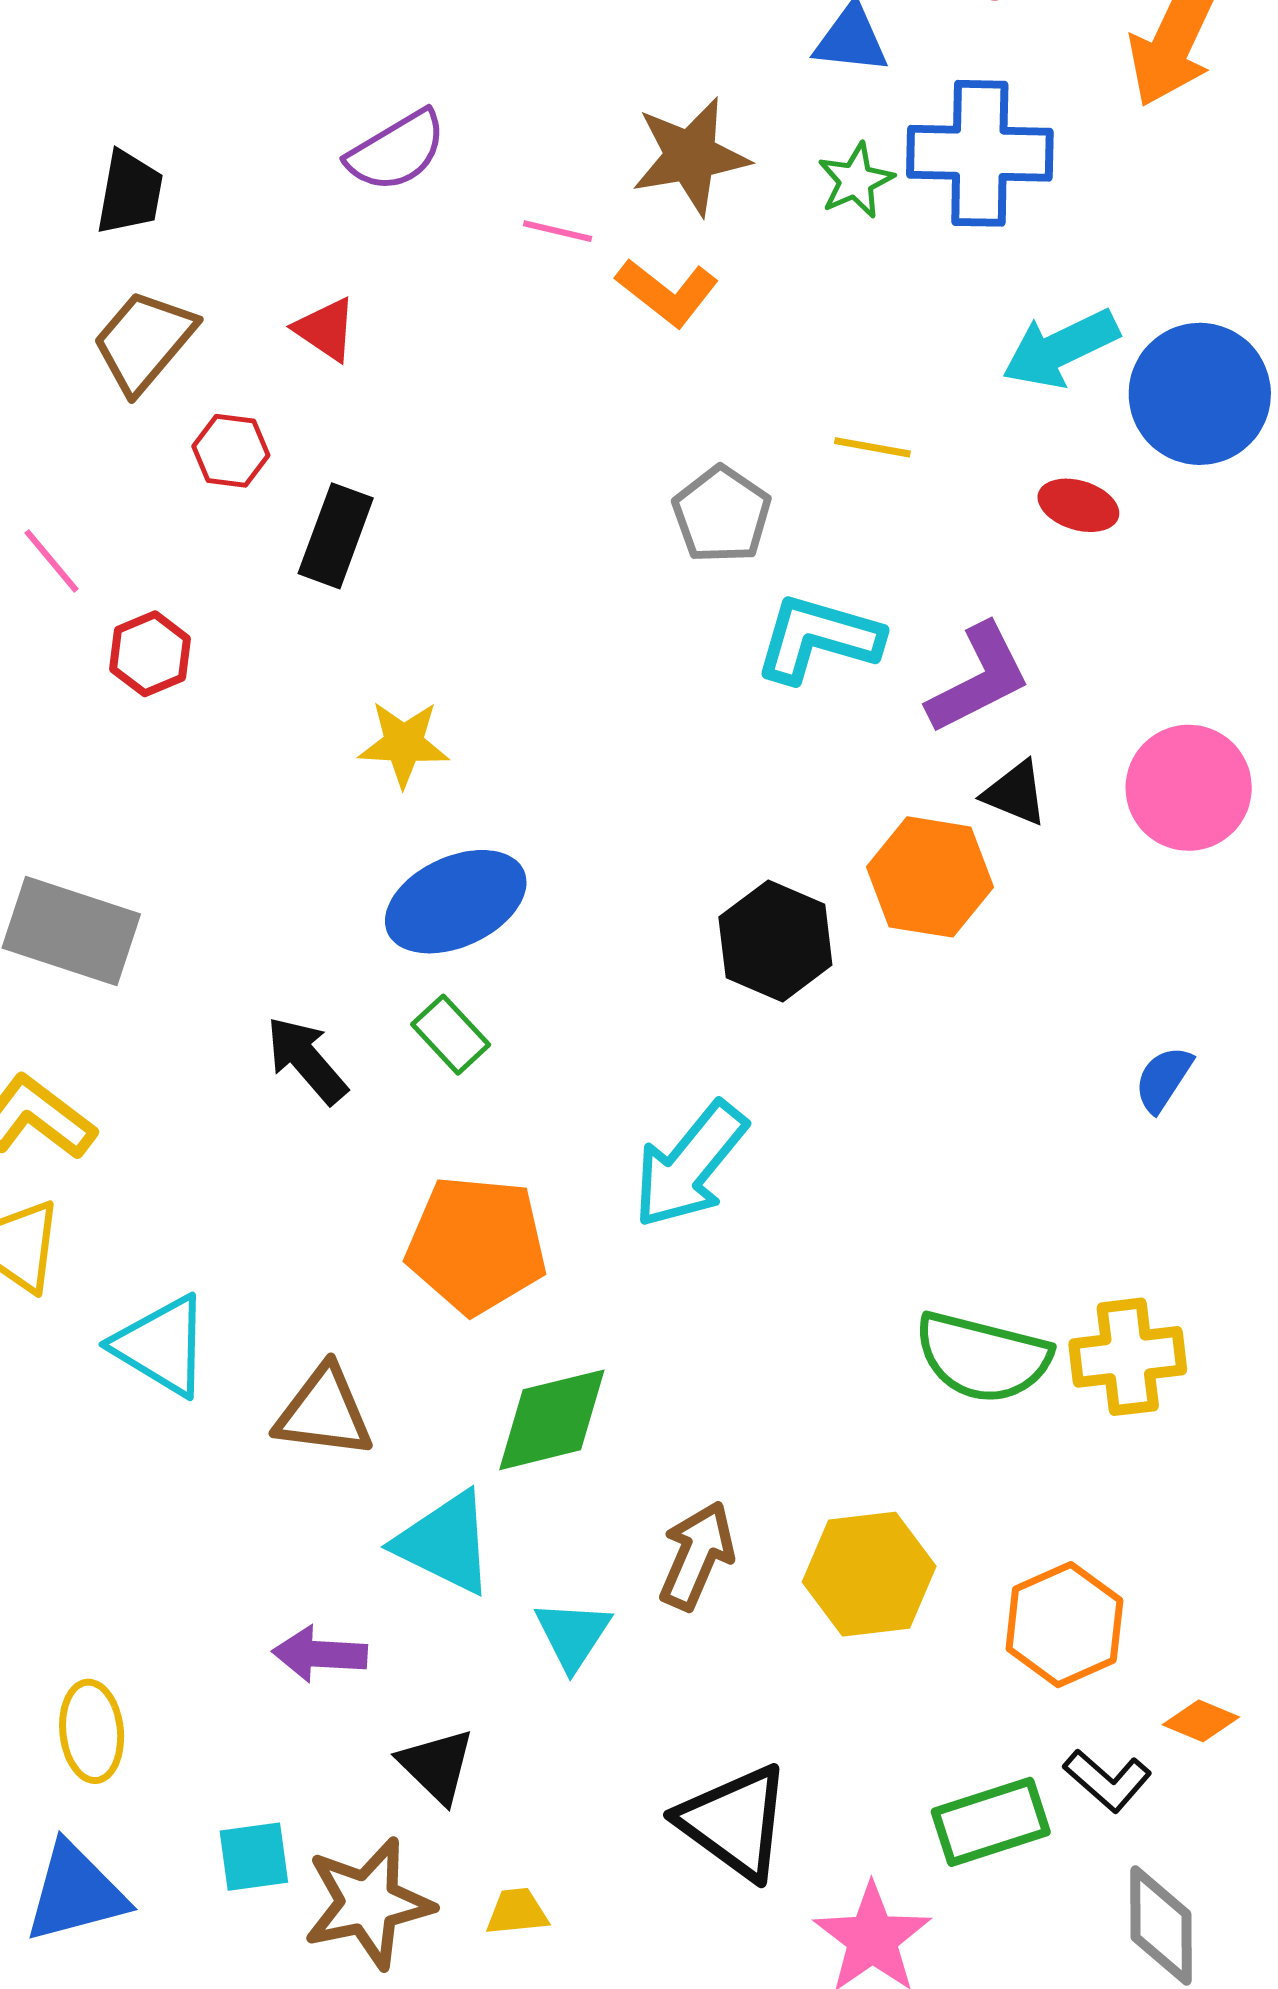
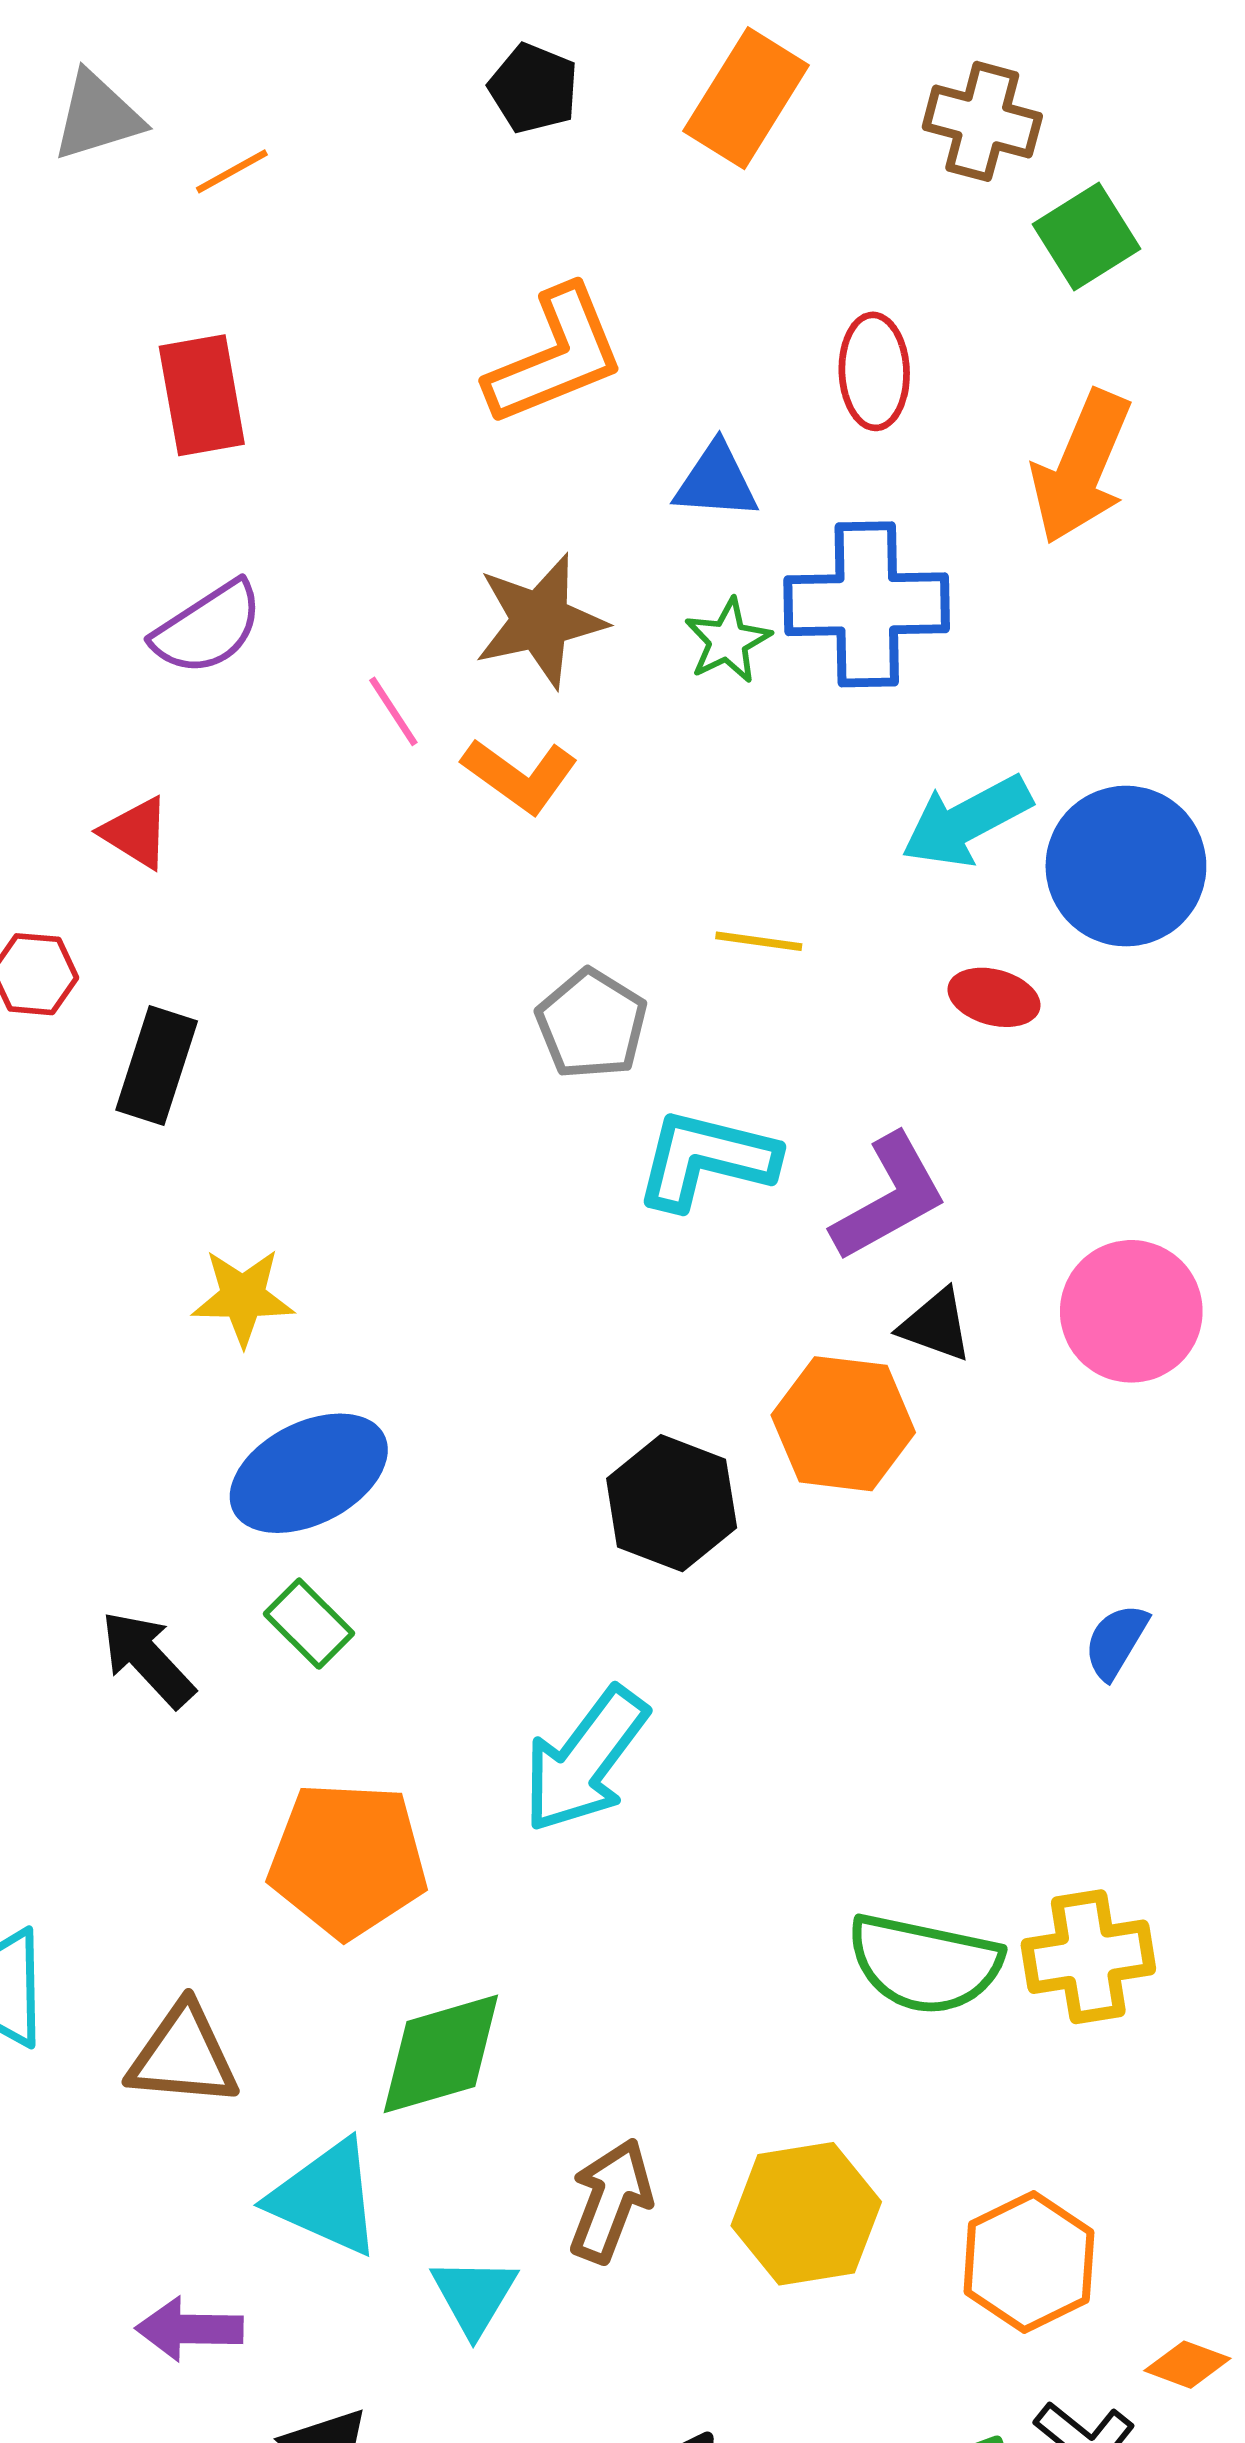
pink line: (558, 231) -> (393, 711), turned 46

